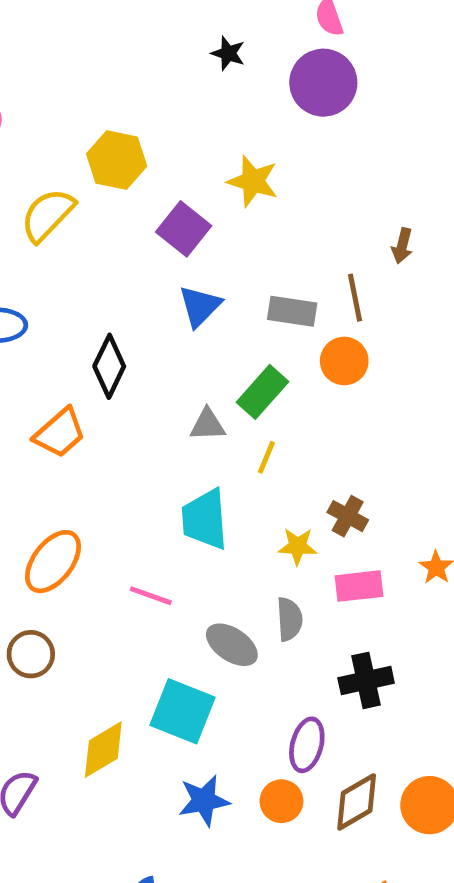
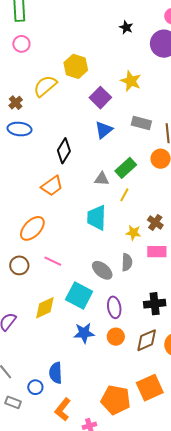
gray rectangle: (292, 311) -> (141, 123), moved
orange trapezoid: (60, 433) -> (52, 186), moved
pink line: (151, 596) -> (53, 261), moved
black cross: (366, 680) -> (155, 304), moved
purple ellipse: (307, 745) -> (114, 307), moved, turned -30

